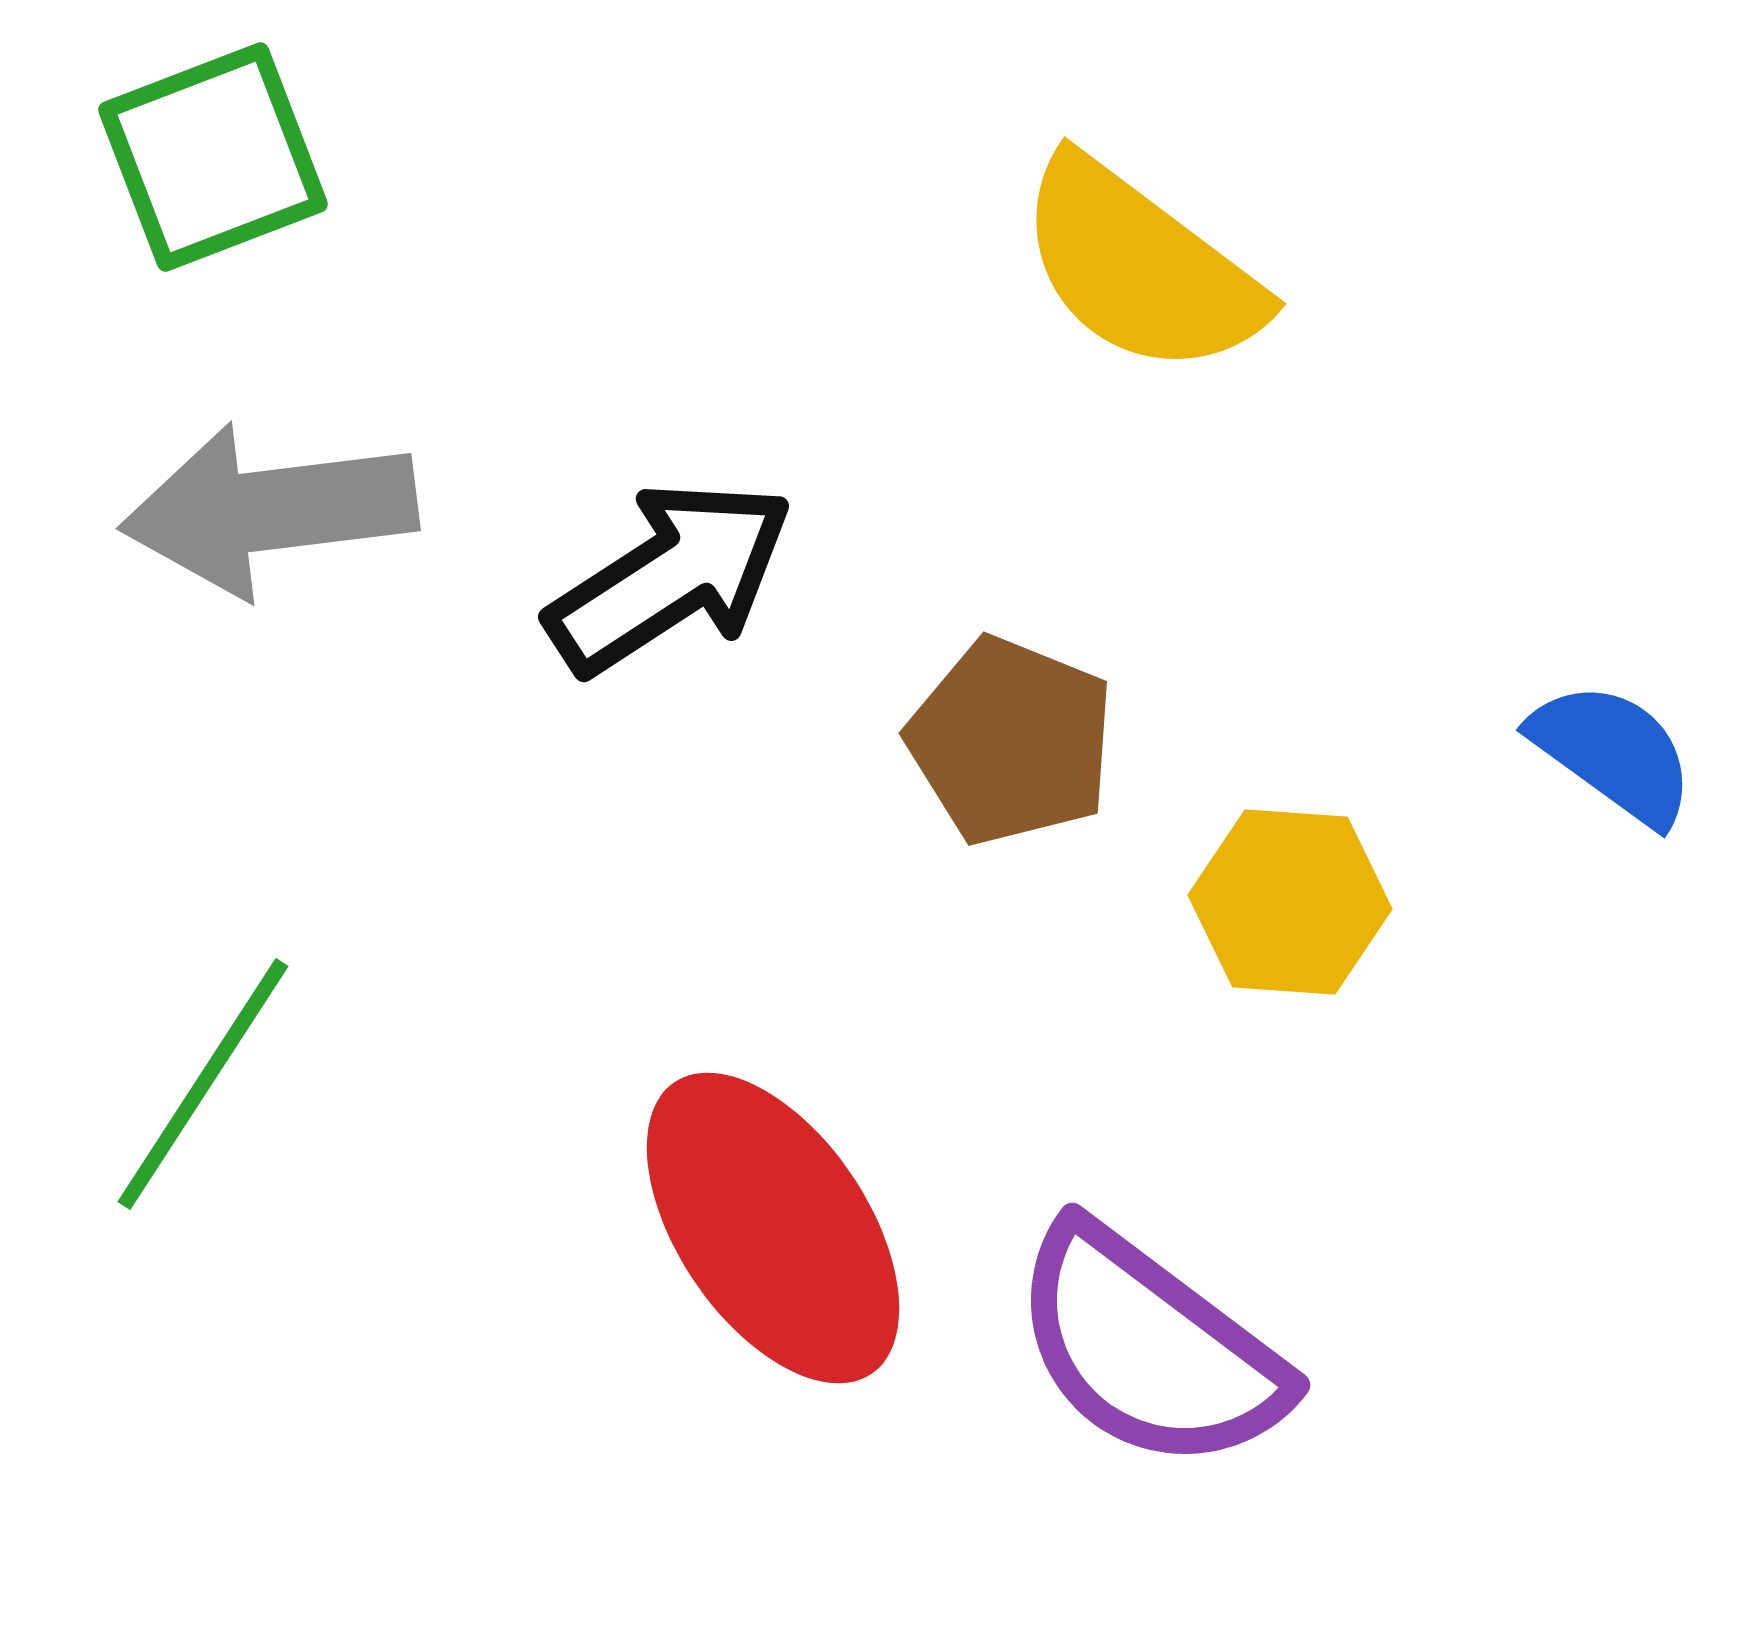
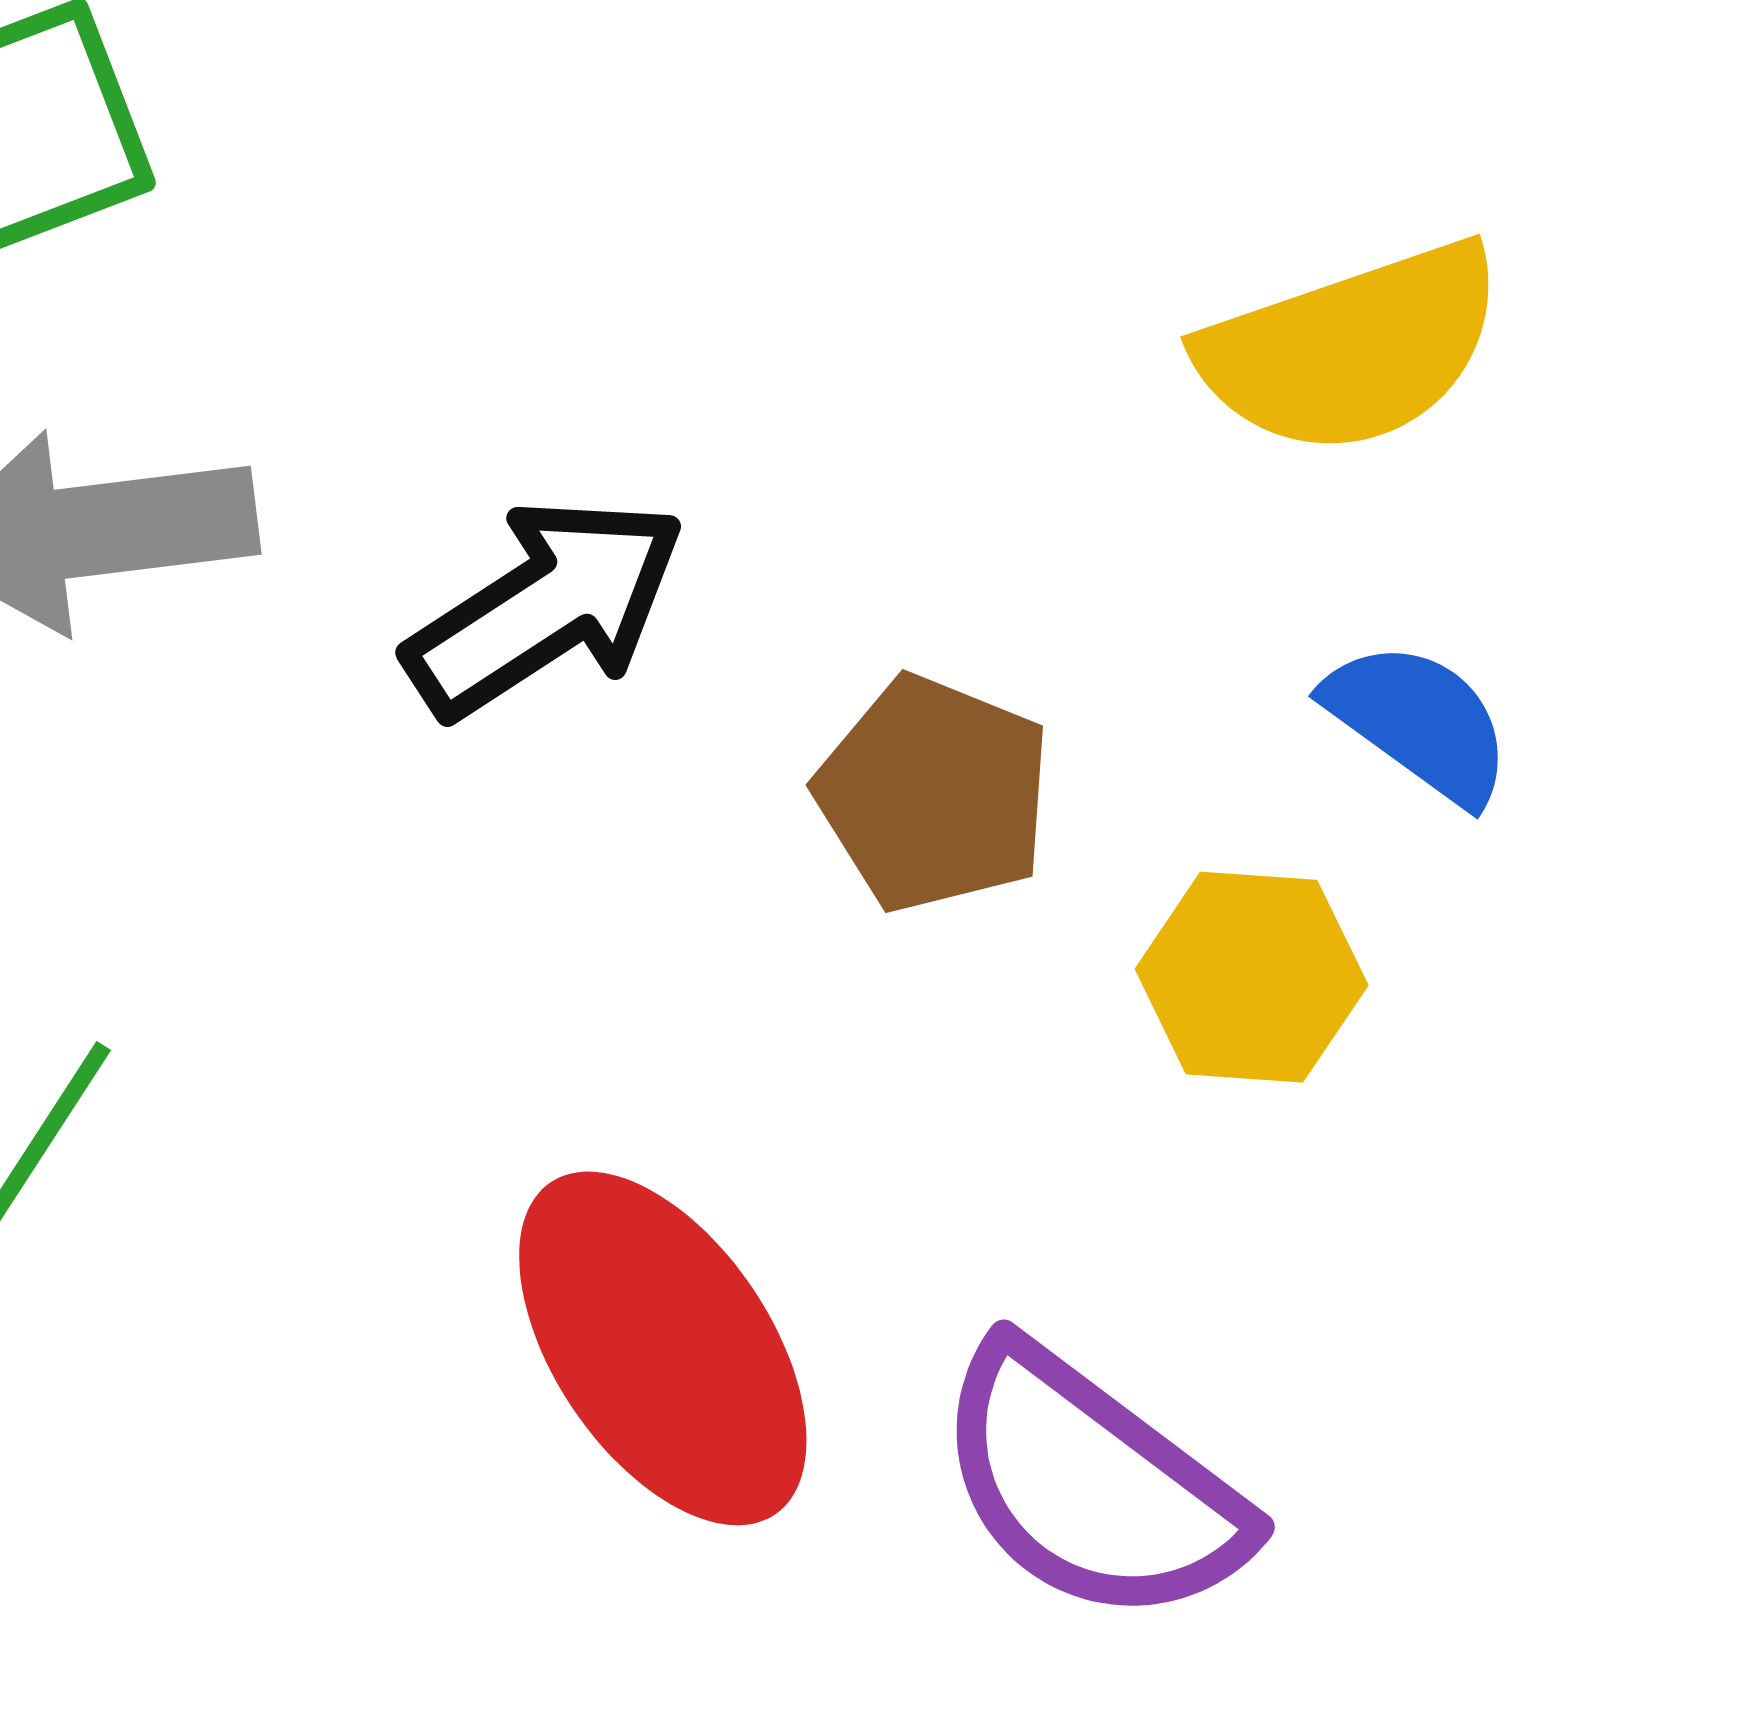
yellow semicircle: (1140, 267) -> (1352, 349), moved, turned -56
blue semicircle: (1613, 753) -> (1419, 722), moved

